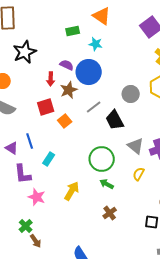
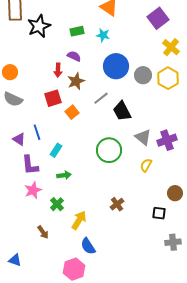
green rectangle: (73, 31) -> (77, 31), moved
black star: (25, 52) -> (39, 26), moved
blue circle: (89, 72) -> (116, 66), moved
gray circle: (131, 94) -> (143, 75), moved
green arrow: (107, 184) -> (64, 175), moved, turned 144
yellow arrow: (72, 191) -> (79, 220), moved
pink star: (37, 197) -> (33, 190), moved, turned 30
green cross: (26, 226) -> (57, 204), moved

